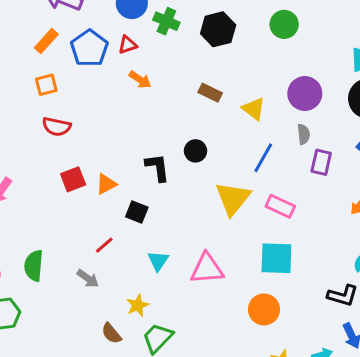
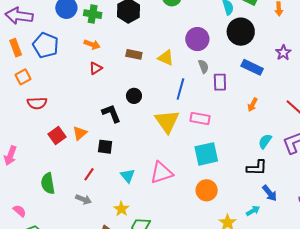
orange rectangle: (46, 41) -> (16, 48), turned -48
red triangle: (128, 45) -> (96, 68), moved
orange arrow: (140, 80) -> (92, 44), moved
green semicircle: (34, 266) -> (48, 183), moved

